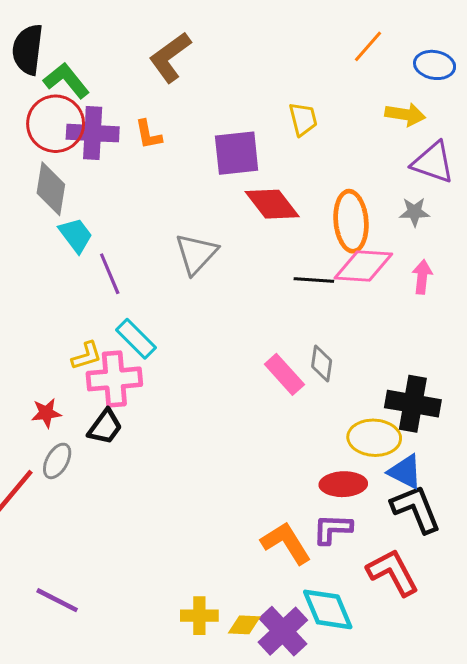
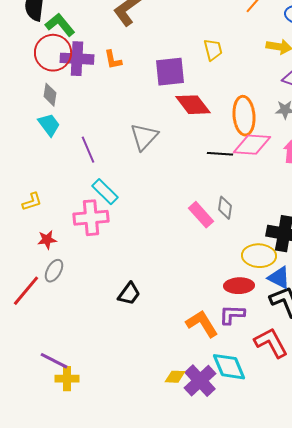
gray diamond: (51, 189) -> (50, 95), size x0.7
cyan trapezoid: (76, 235) -> (49, 125), moved
yellow L-shape: (86, 356) -> (32, 202), moved
black trapezoid: (105, 427) -> (129, 294), moved
yellow cross: (199, 616) -> (67, 379), moved

